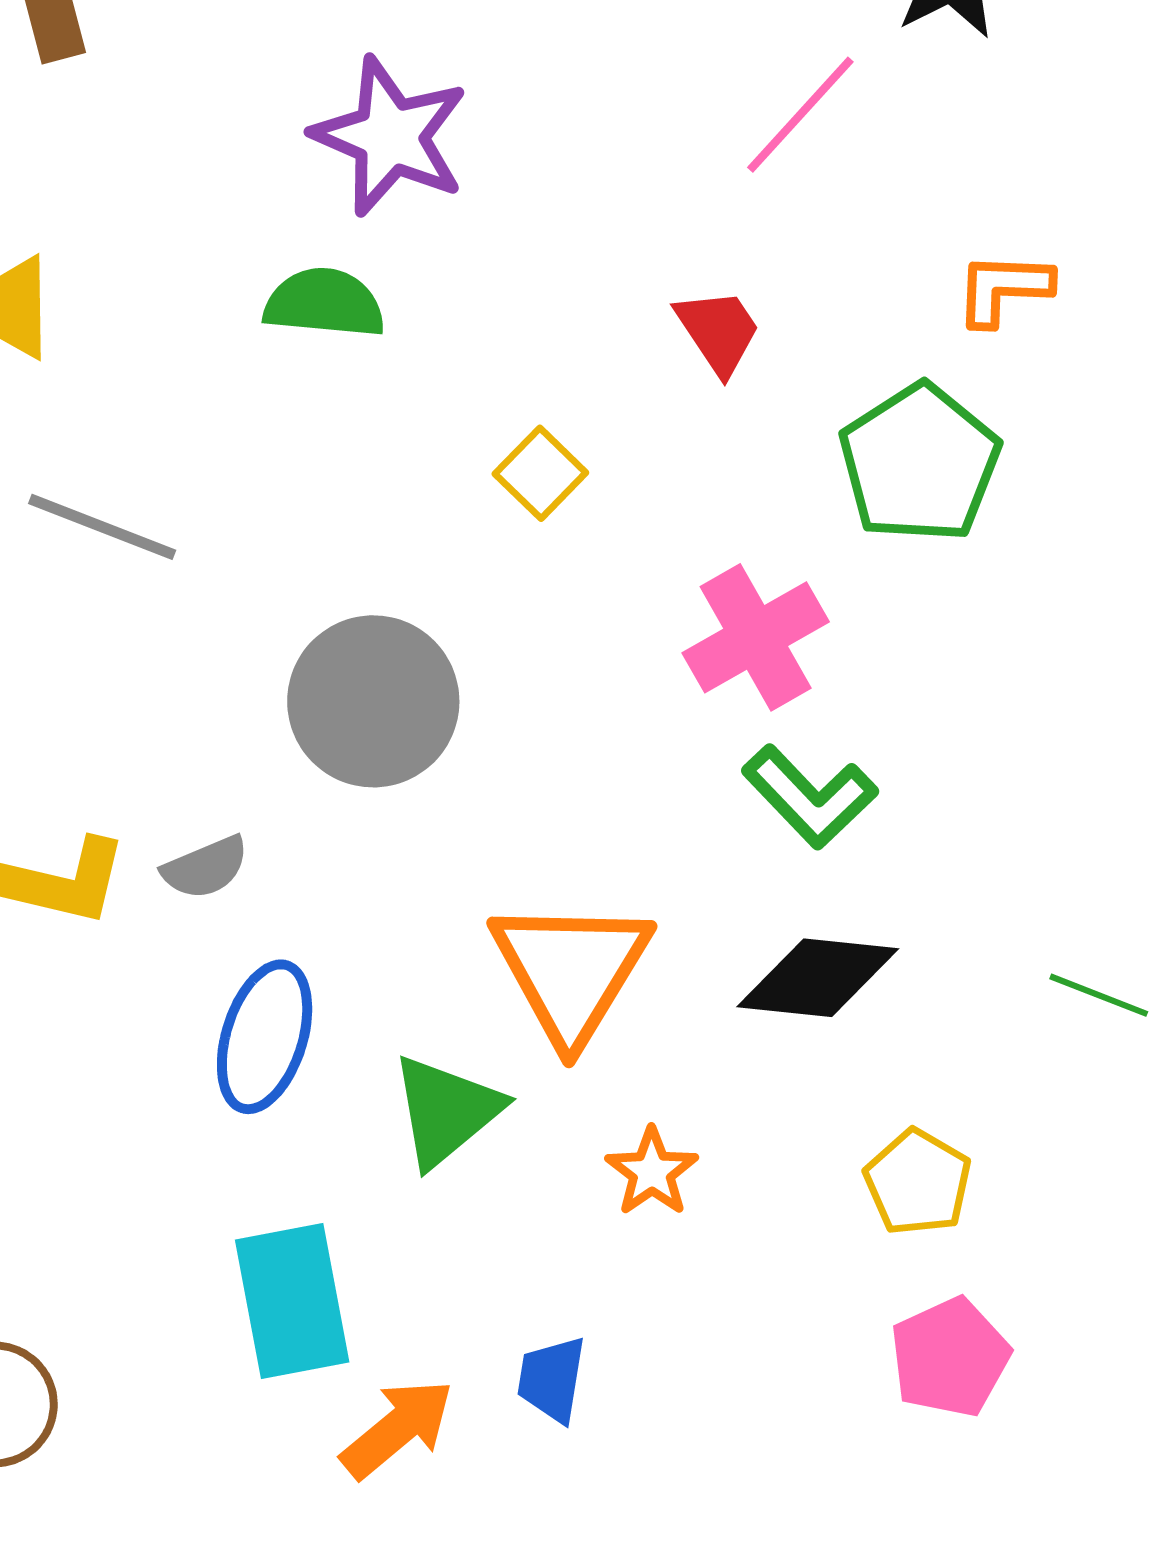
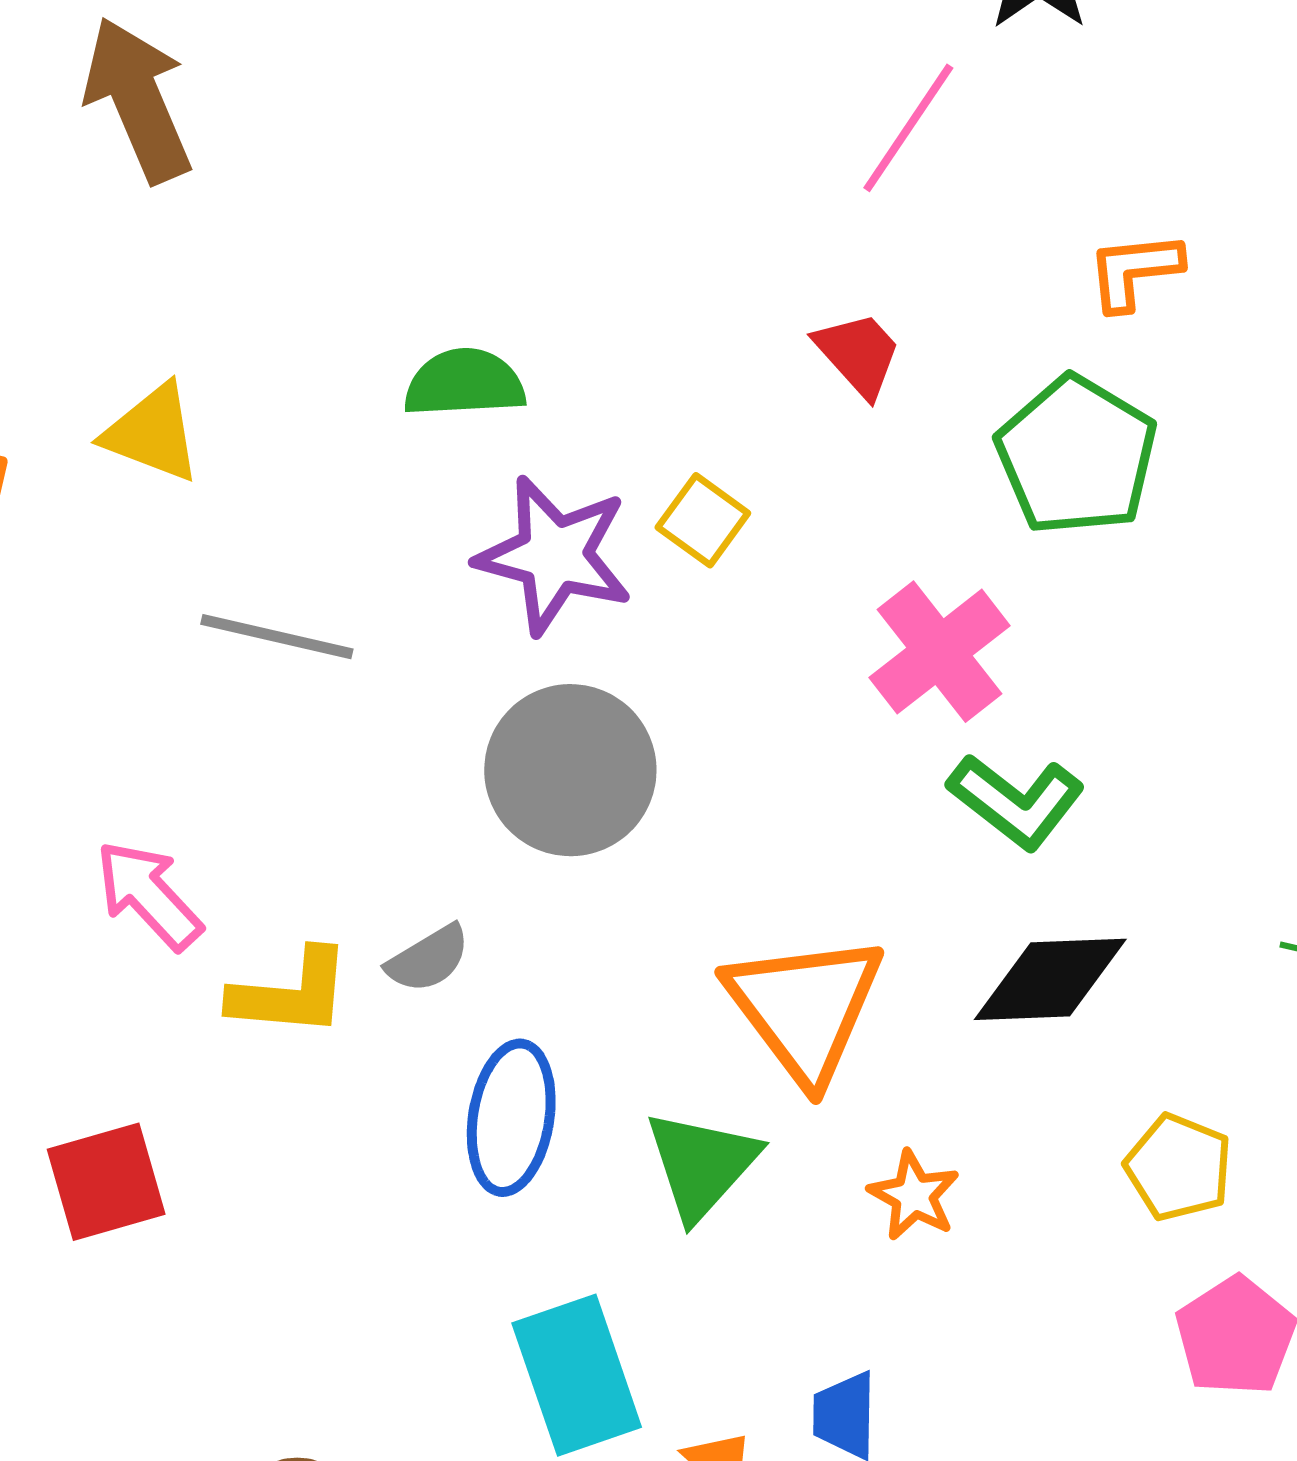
purple star: (390, 136) -> (554, 555), moved

